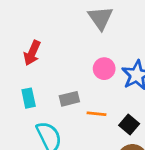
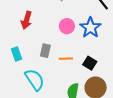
red arrow: (32, 53) -> (27, 20), moved
gray rectangle: (69, 99) -> (45, 51), turned -56

